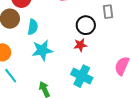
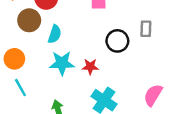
red star: (80, 45) -> (90, 67), moved

